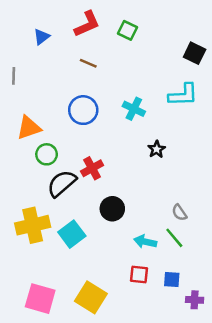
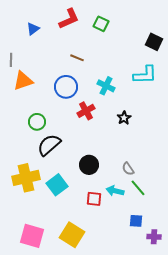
brown line: (88, 63) -> (77, 58), moved
orange triangle: (29, 128) -> (23, 81), moved
red cross: (92, 168) -> (86, 111), moved
gray semicircle: (179, 213) -> (128, 169), moved
red square: (139, 275) -> (94, 199), moved

